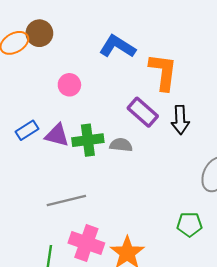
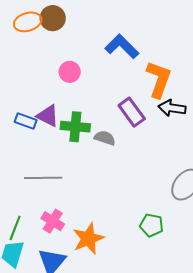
black arrow: (180, 120) -> (172, 108), moved, turned 88
blue rectangle: (27, 130) -> (26, 121), moved, turned 40
pink cross: (86, 243) -> (53, 221), size x0.7

